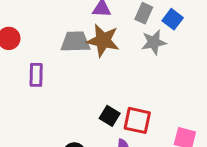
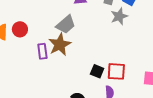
brown star: (103, 40) -> (60, 45), moved, turned -30
gray trapezoid: (75, 42) -> (66, 24), turned 150

